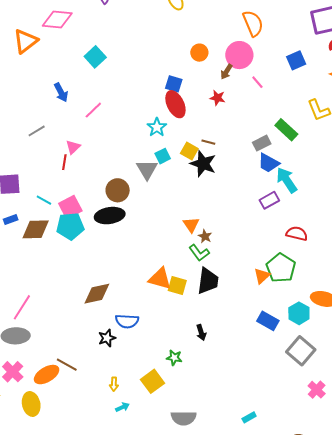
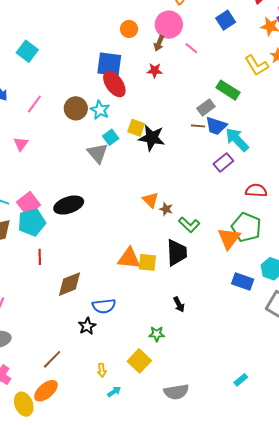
blue square: (174, 84) -> (109, 64), size x1.5
brown line: (208, 142) -> (198, 126), moved
red line: (64, 162) -> (40, 257), moved
brown circle: (118, 190) -> (76, 108), moved
green L-shape: (199, 253) -> (189, 225), moved
orange triangle: (262, 276) -> (229, 238), size x1.4
brown line: (67, 365) -> (52, 359), turned -65
orange ellipse: (47, 375) -> (46, 391), moved

